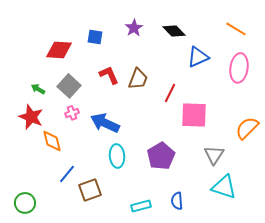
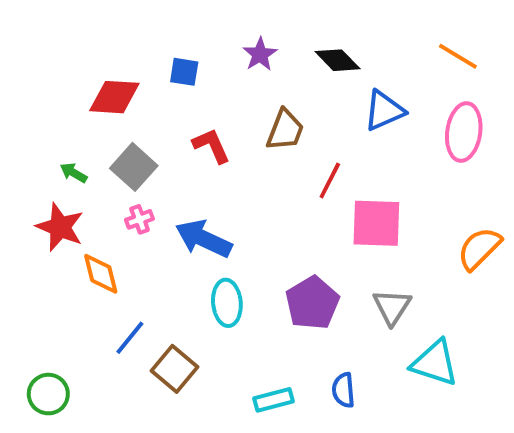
brown trapezoid: (138, 79) -> (285, 130), moved
gray triangle: (214, 155) -> (392, 307), moved
brown square: (90, 190) -> (174, 369), turned -30

